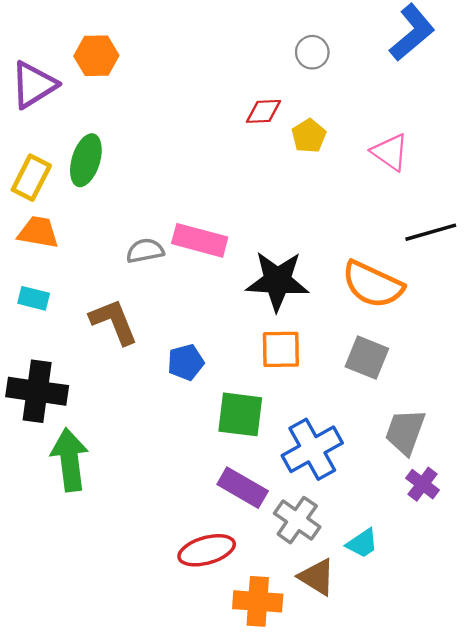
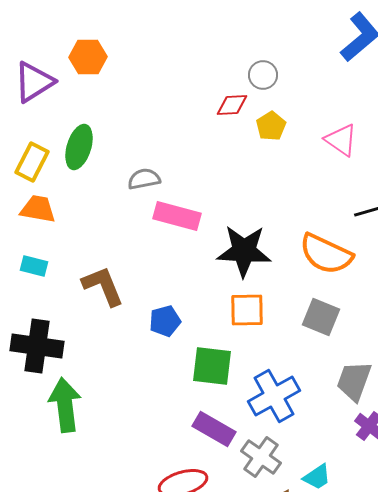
gray circle: (312, 52) -> (263, 75), moved
gray semicircle: (145, 251) -> (144, 179), moved

